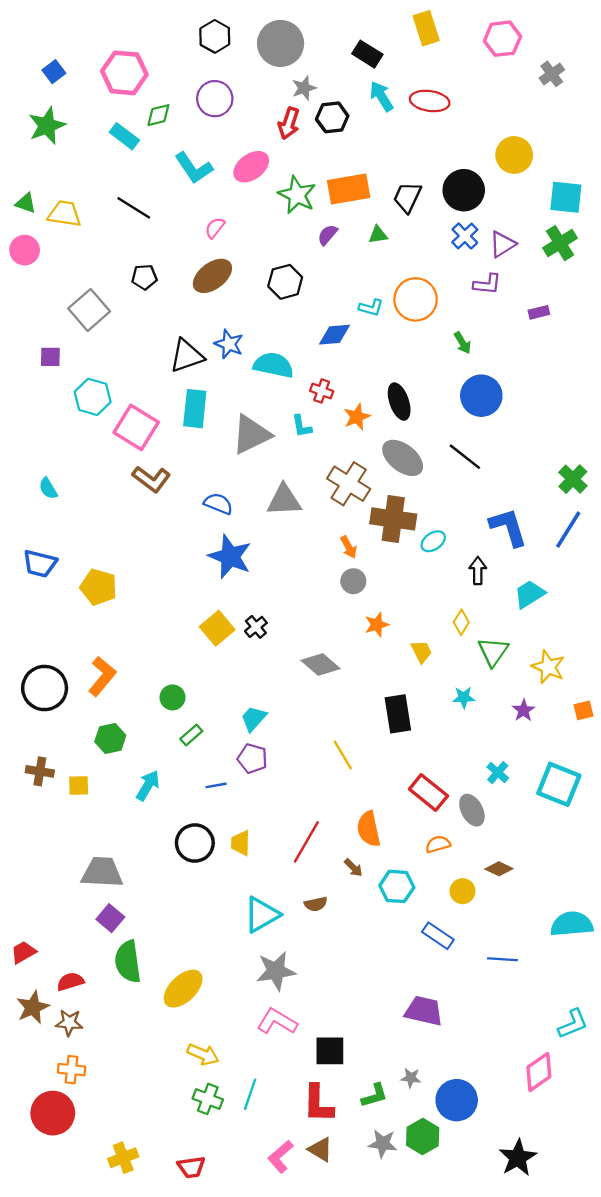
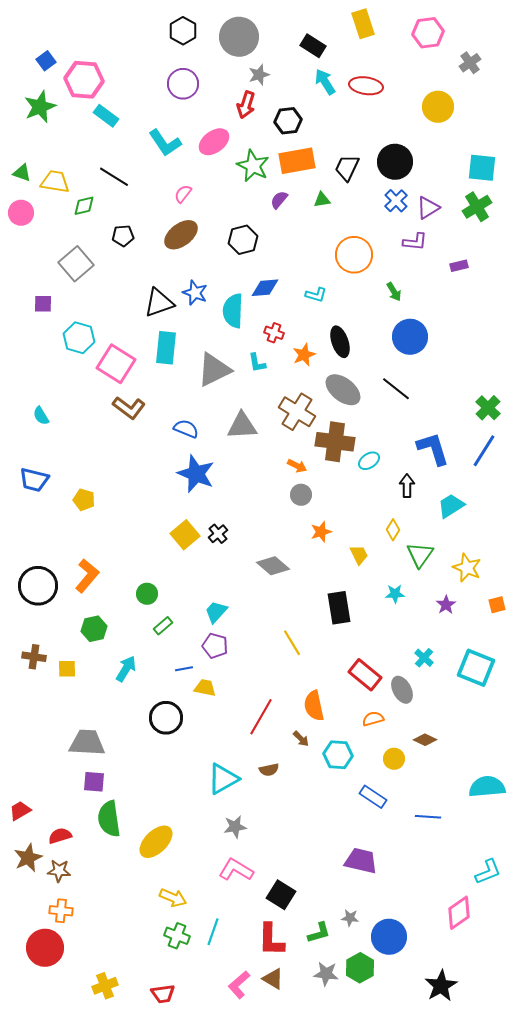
pink hexagon: (124, 73) -> (84, 80), moved
green diamond: (158, 115) -> (84, 206), moved
black hexagon: (332, 117) -> (288, 121), moved
yellow circle: (514, 155) -> (438, 107), moved
cyan L-shape: (371, 308) -> (316, 295), moved
blue diamond: (335, 335) -> (265, 288), moved
cyan semicircle: (273, 365) -> (233, 311), turned -100
orange arrow: (349, 547) -> (297, 466), turned -36
yellow pentagon: (99, 587) -> (84, 500), size x0.7
yellow trapezoid: (241, 843) -> (205, 688), moved, turned 100
purple square: (110, 918) -> (94, 782), turned -35
gray star: (276, 971) -> (235, 827), size x0.7
black square: (330, 1051) -> (281, 895), turned 32

